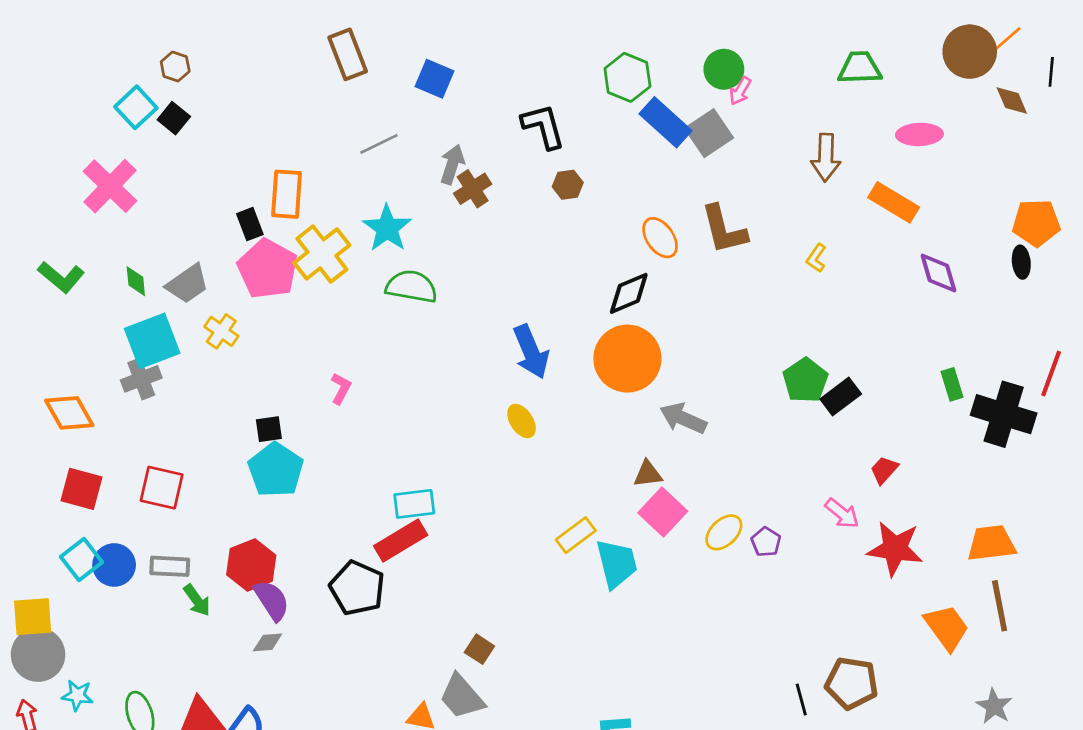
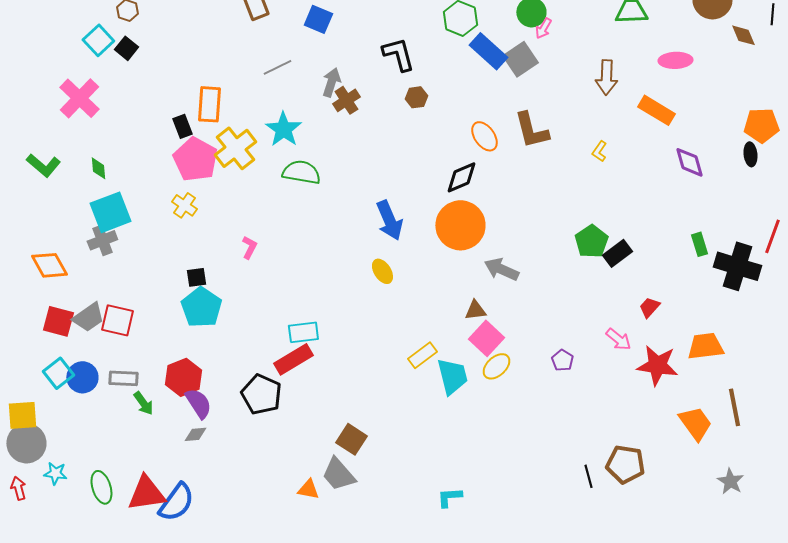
gray trapezoid: (187, 284) -> (88, 317), moved
yellow cross: (221, 331) -> (184, 205), moved
yellow ellipse: (724, 532) -> (496, 366), moved
orange trapezoid: (991, 543) -> (705, 346), moved
brown square: (479, 649) -> (351, 439), size x1.4

